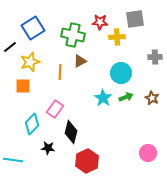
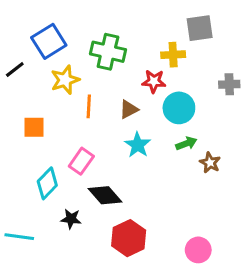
red star: (100, 22) -> (154, 81), moved
brown triangle: (80, 61) -> (129, 109), moved
yellow star: (30, 62) -> (65, 80), moved
cyan star: (103, 98) -> (138, 145), moved
brown star: (152, 98) -> (210, 163), moved
black diamond: (71, 132) -> (105, 195), turned -55
pink circle: (148, 153) -> (198, 250), moved

